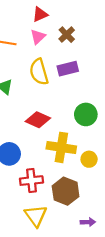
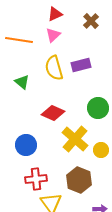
brown cross: (67, 35) -> (91, 21), moved
yellow cross: (61, 147) -> (75, 139), turned 32
red cross: (31, 181) -> (36, 179), moved

